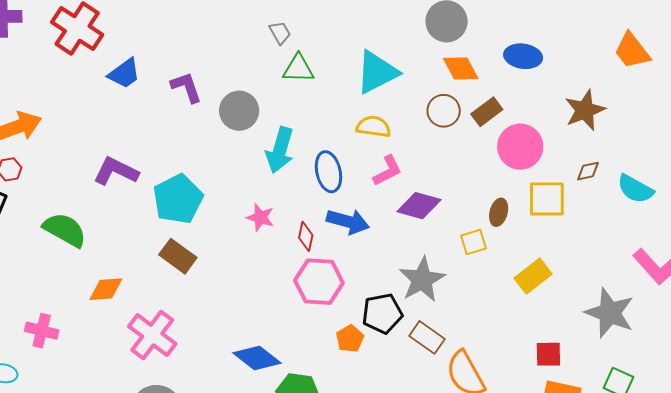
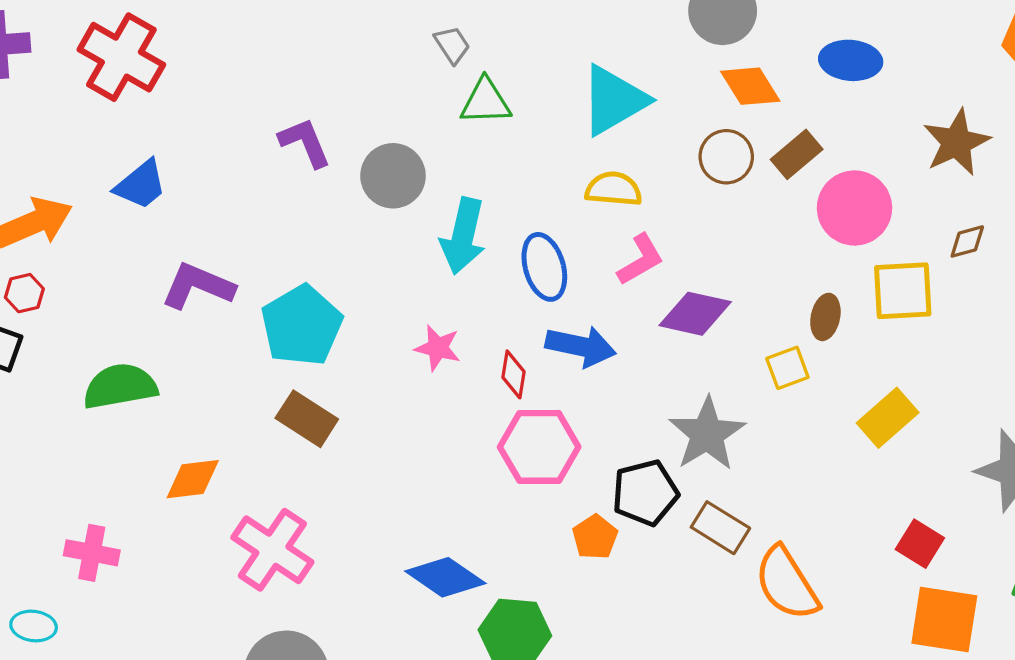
blue trapezoid: (124, 73) -> (141, 185), moved
green semicircle: (65, 230) -> (120, 386), turned -36
red square: (548, 354) -> (920, 544), turned 36

